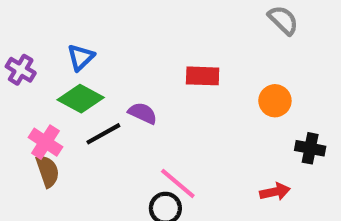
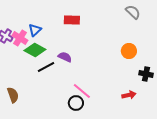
red rectangle: (203, 76) -> (72, 20), moved
pink cross: (45, 142) -> (20, 38), moved
brown semicircle: (48, 171) -> (13, 95), moved

